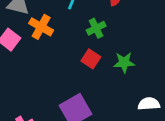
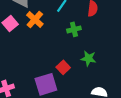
red square: (91, 59) -> (63, 67), moved

